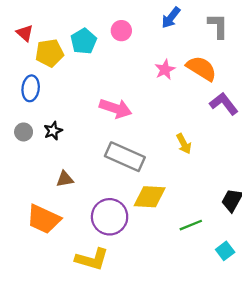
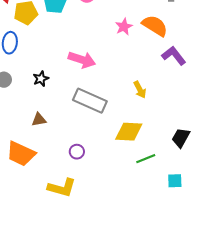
black star: (53, 131) -> (41, 79), moved
yellow diamond: (150, 197) -> (129, 132), moved
purple circle: (110, 217) -> (77, 152), size x0.5
cyan square: (225, 251) -> (175, 181), turned 35

